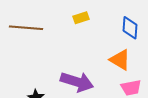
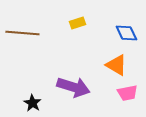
blue diamond: (130, 28) -> (126, 33), turned -30

